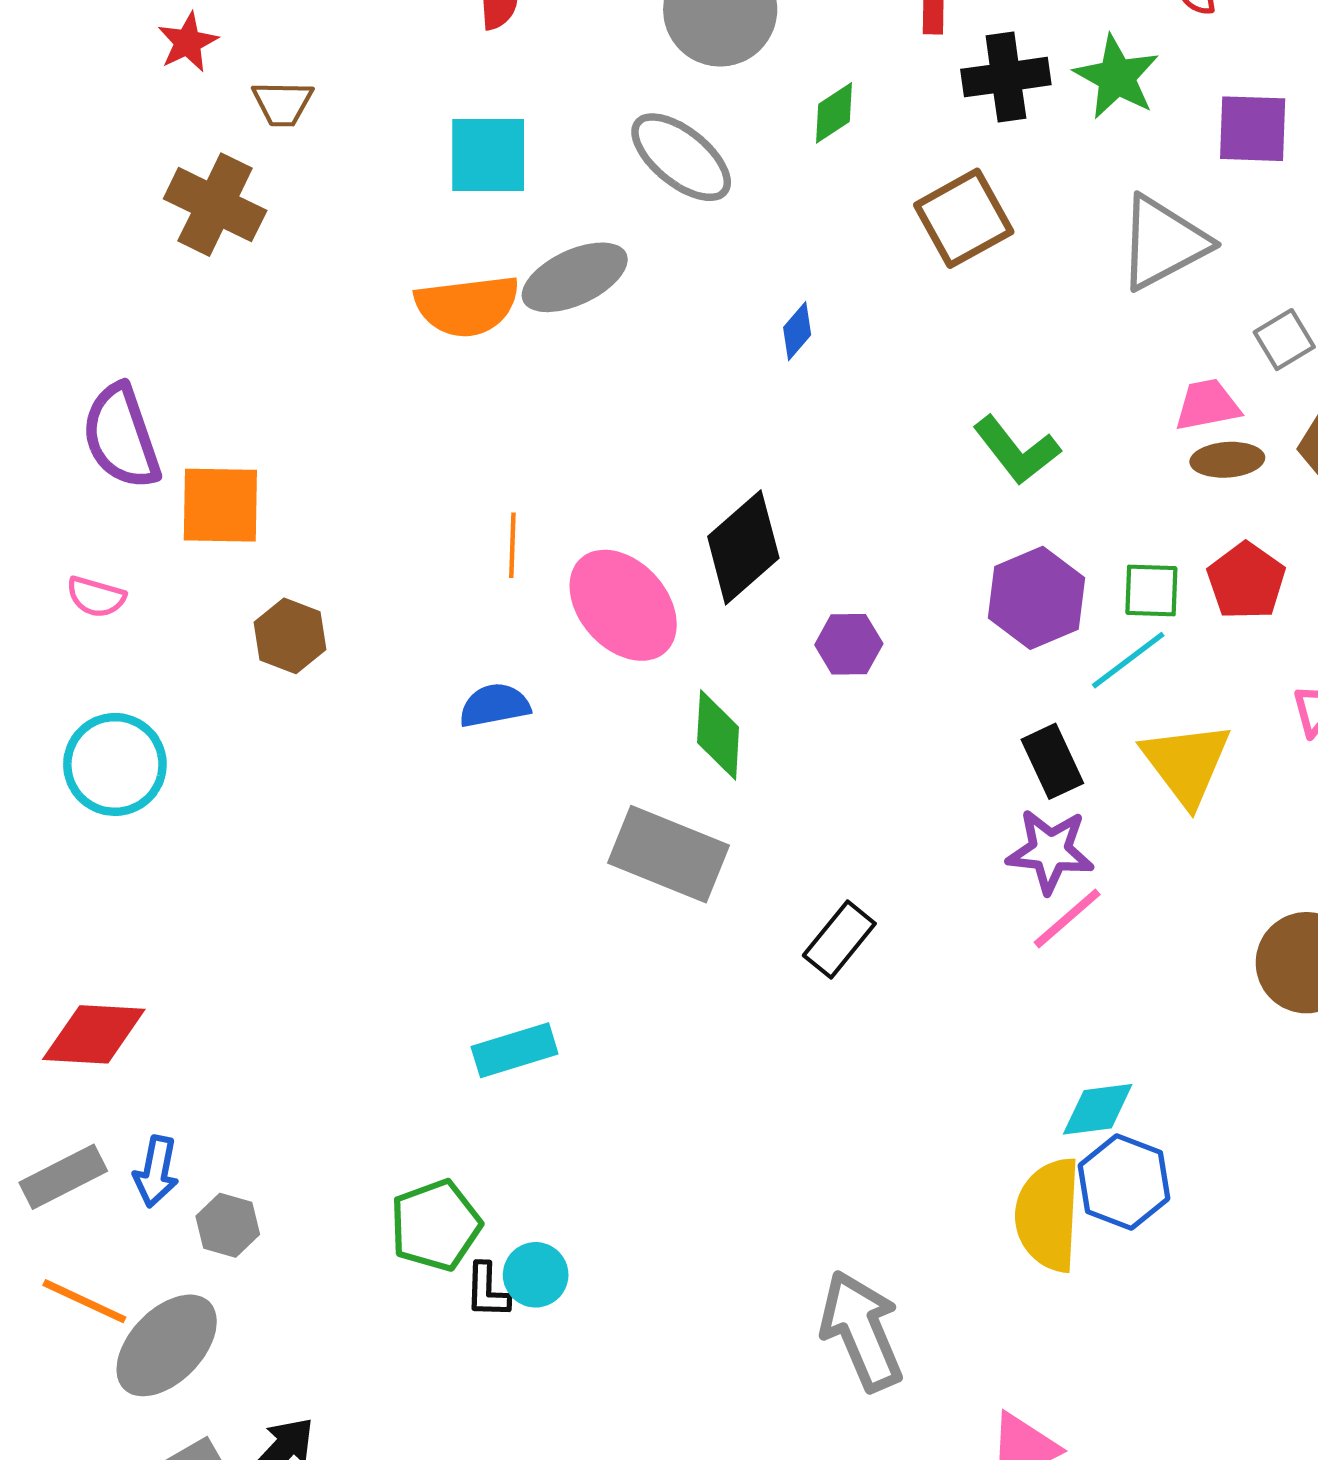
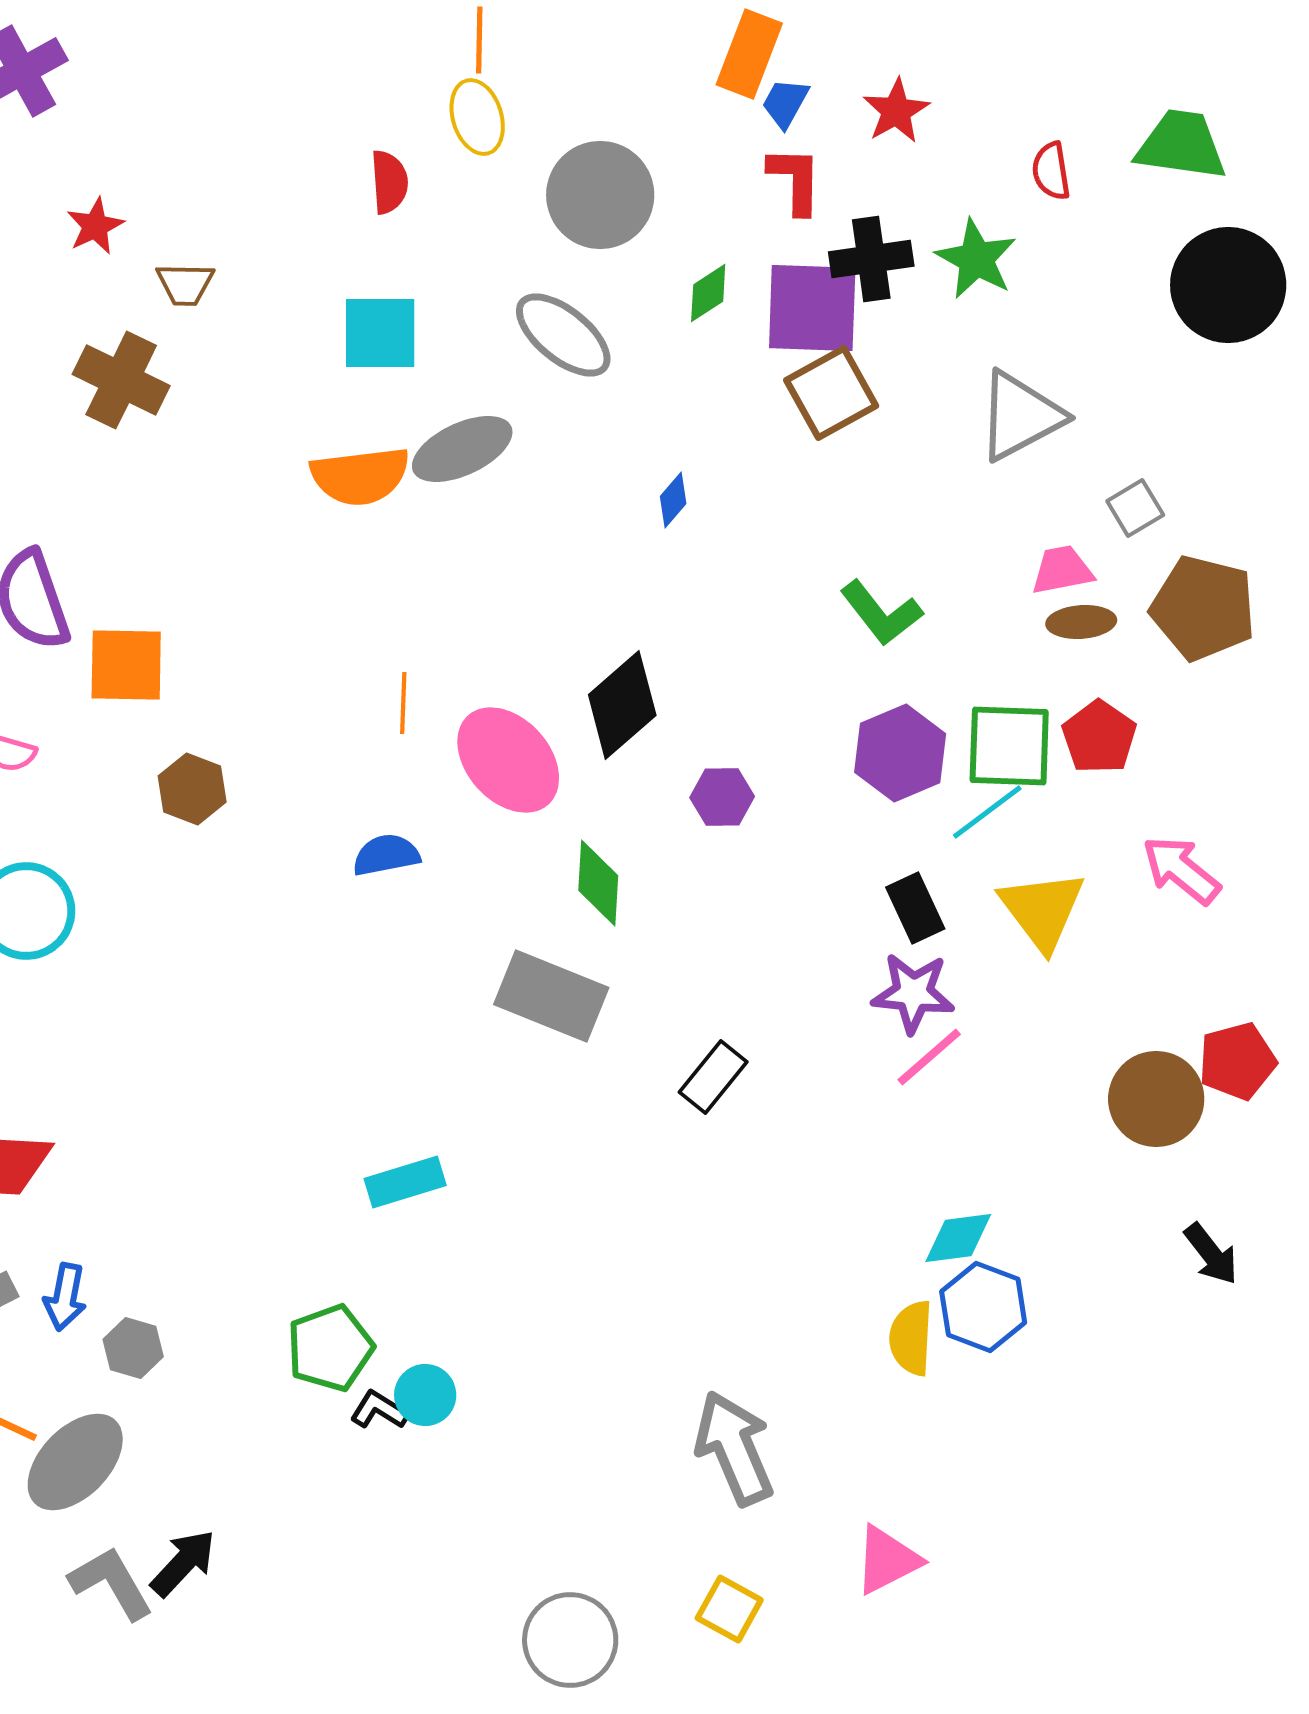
purple square: (1253, 129) -> (812, 308), moved, size x1.4
green square: (1151, 591) -> (1009, 746), size x1.6
yellow semicircle: (1048, 1215) -> (911, 1338), size x0.7
black L-shape: (487, 1291) -> (379, 1410), turned 120

